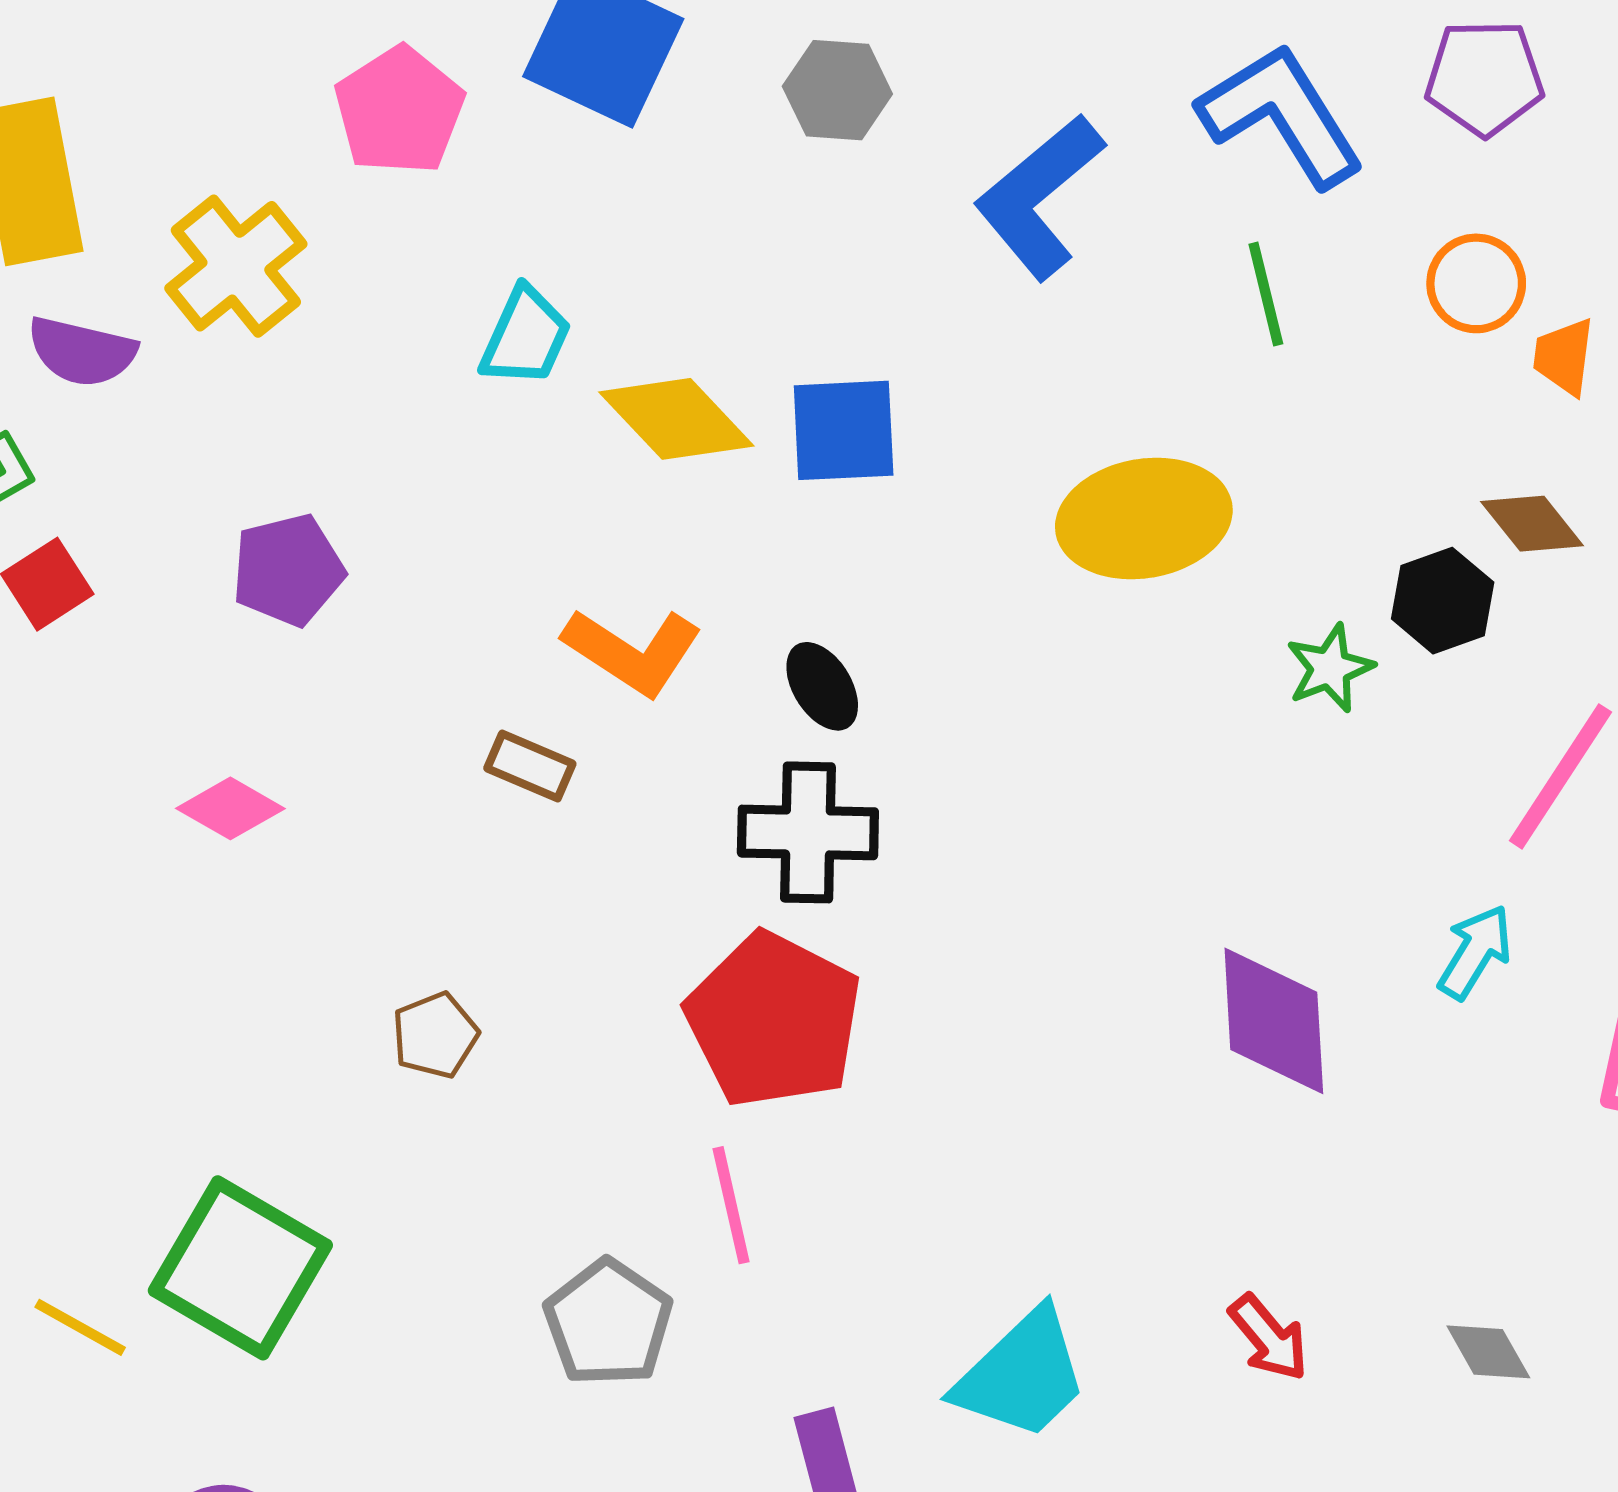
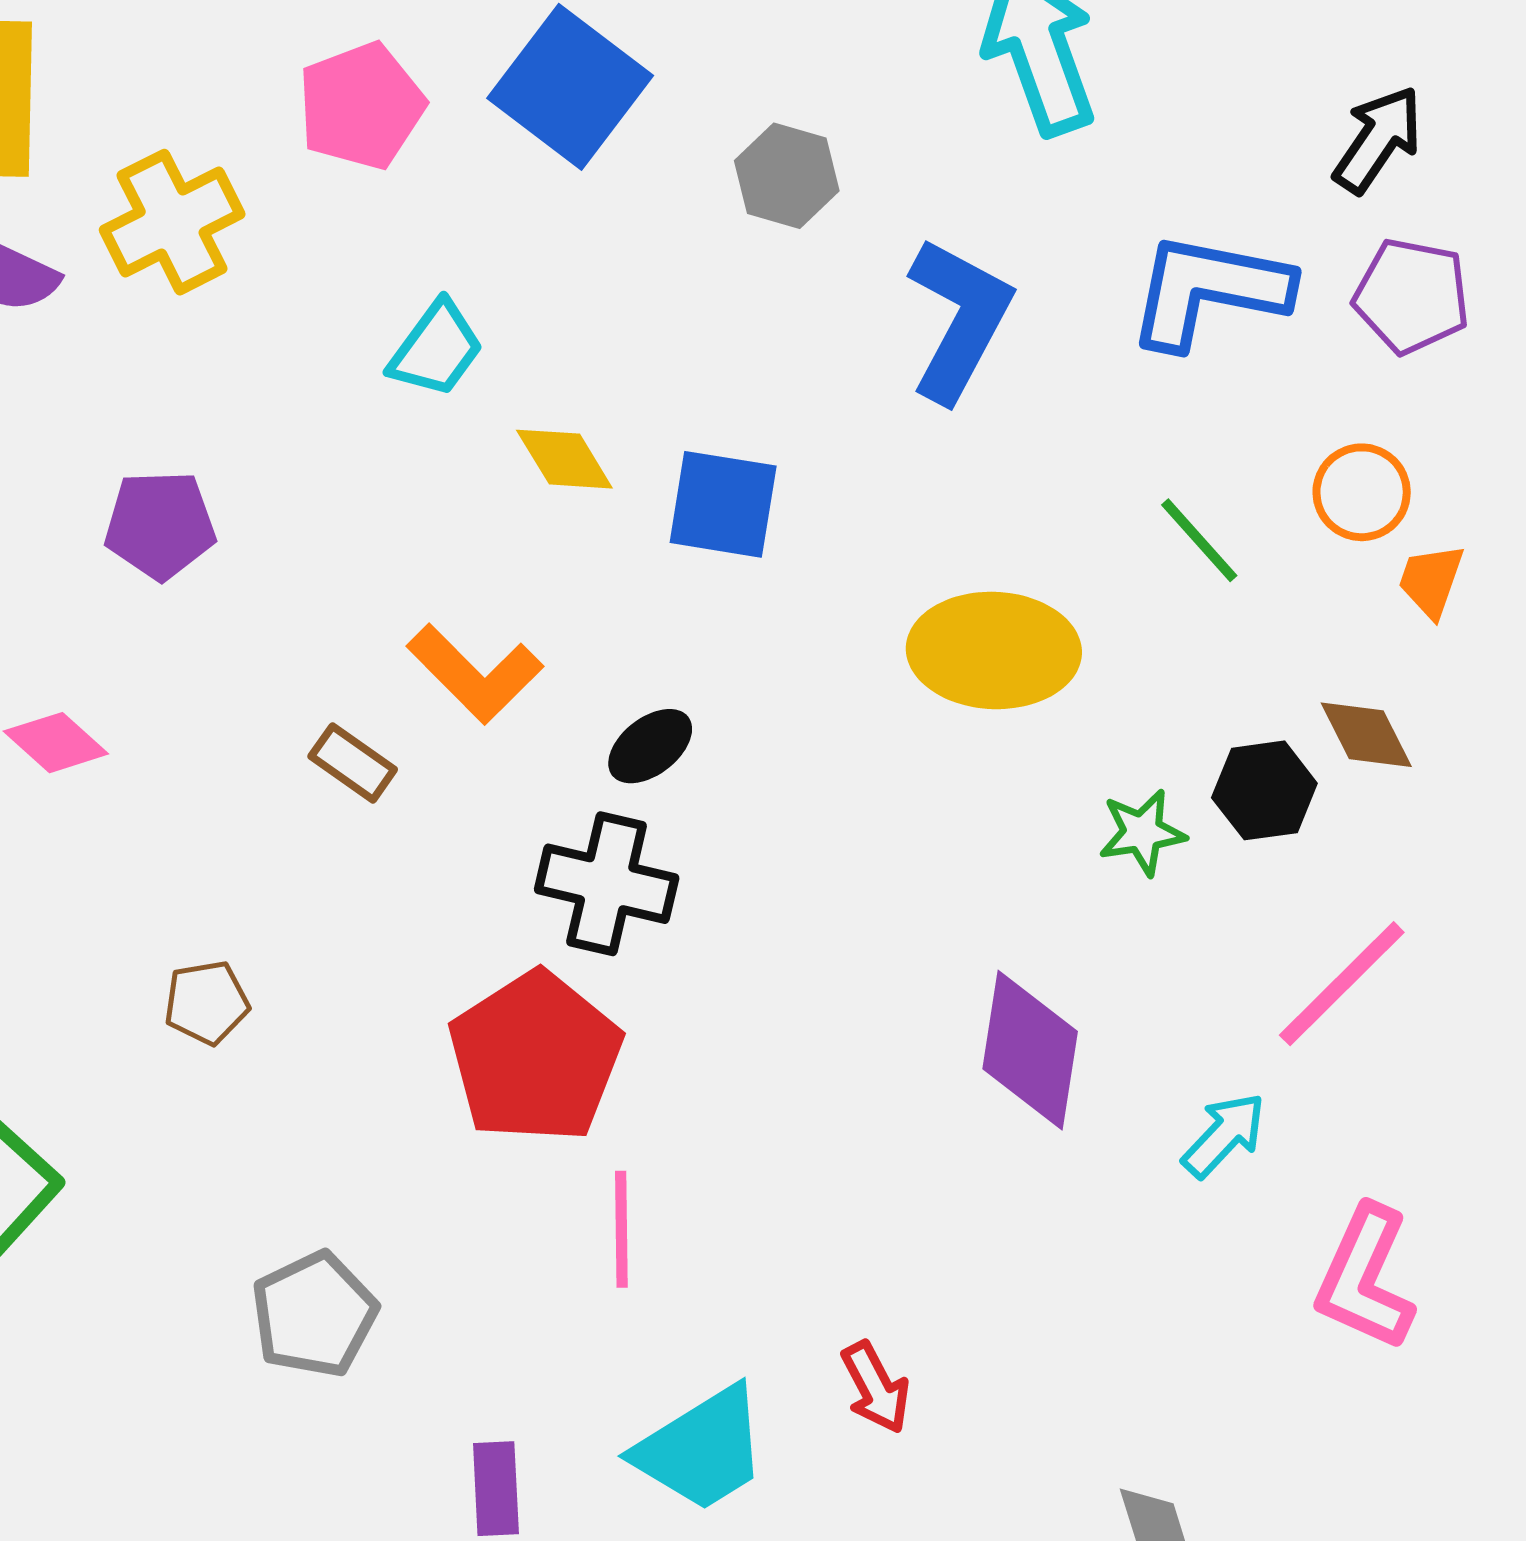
blue L-shape: (1281, 115) -> (1209, 291), turned -59
blue L-shape: (1039, 197) -> (959, 319), turned 146
green line: (1266, 294) -> (1199, 540), moved, turned -40
yellow diamond: (676, 419) -> (564, 459), size x0.7
black ellipse: (822, 686) -> (650, 746), turned 72
purple diamond: (1274, 1021) -> (1030, 1050), moved
pink line: (731, 1205) -> (621, 1229), moved
red arrow: (1269, 1338) -> (876, 1387), moved

